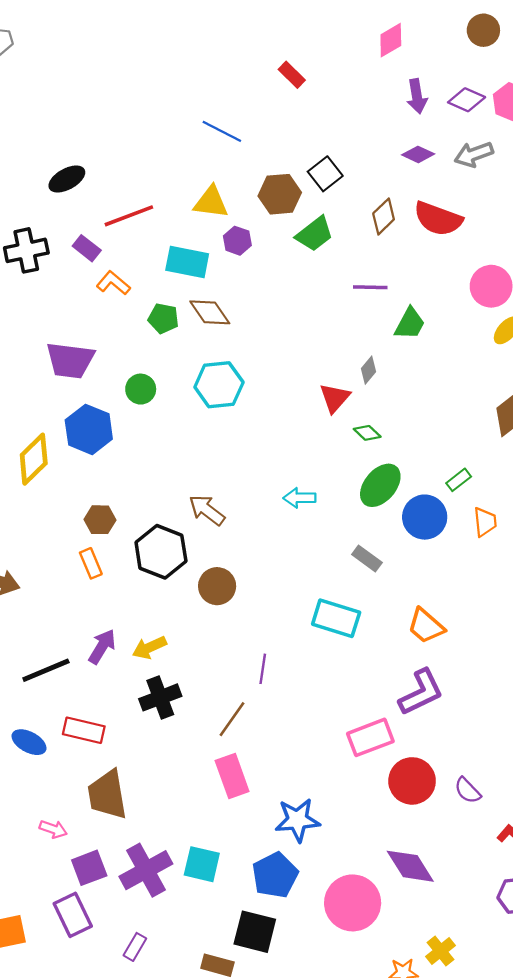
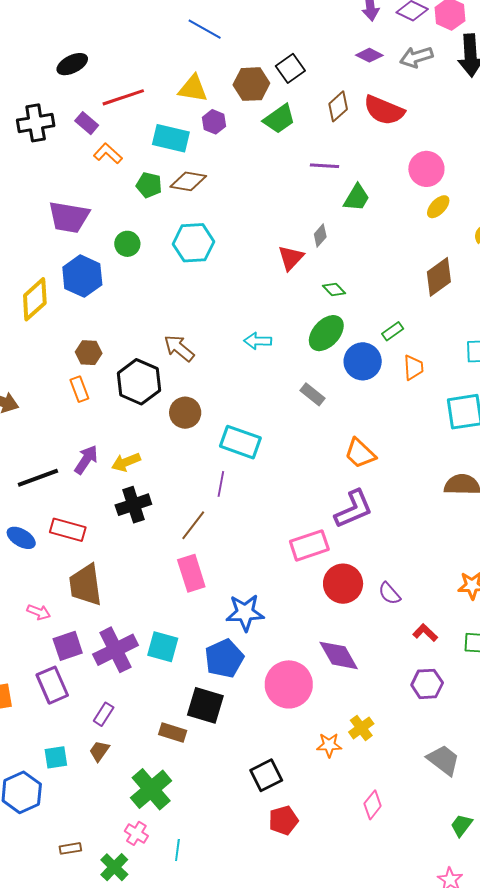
brown diamond: (210, 312) -> (188, 181), turned -48
green diamond: (367, 433) -> (334, 289), moved
cyan rectangle: (336, 618) -> (240, 442), moved

